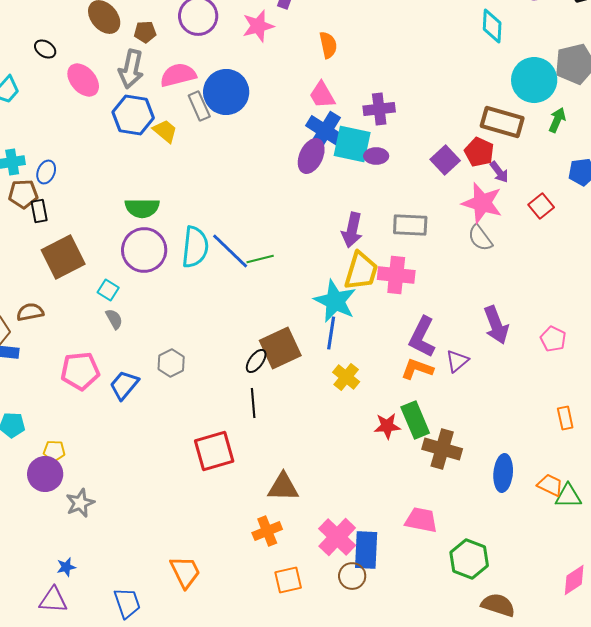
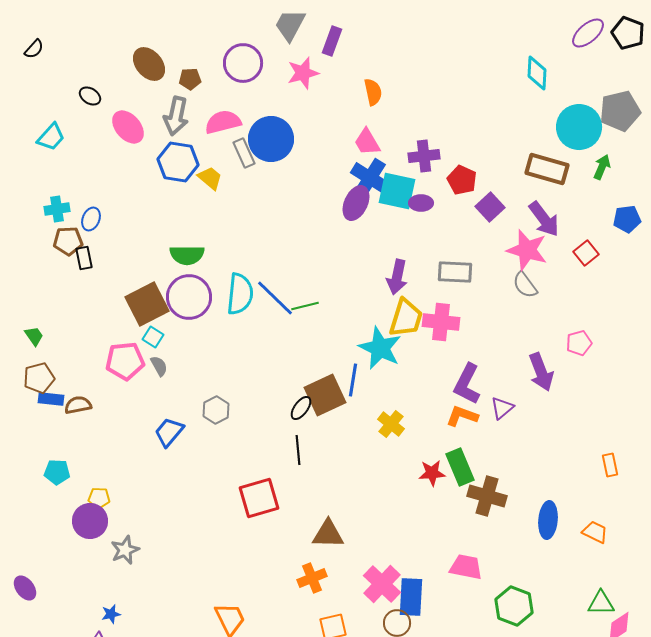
red pentagon: (479, 152) -> (462, 180), moved
purple arrow: (499, 172) -> (544, 219), size x1.6
brown square: (63, 257) -> (147, 304), moved
brown semicircle: (30, 312) -> (78, 405), moved
blue line: (331, 333) -> (353, 380), moved
pink pentagon: (553, 339) -> (579, 343), moved, turned 30
pink pentagon: (80, 371) -> (125, 361), moved
green triangle: (568, 496) -> (601, 603), moved

